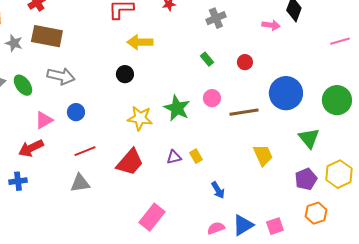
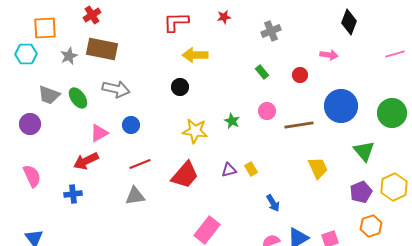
pink arrow: (271, 25) -> (329, 55), moved
gray star: (14, 43) -> (69, 56), turned 30
green star: (177, 108) -> (232, 121), size x0.6

